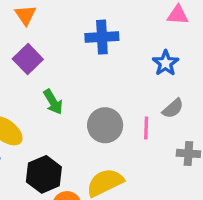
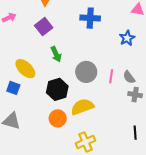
gray semicircle: (173, 108) -> (129, 77), moved, turned 88
black hexagon: (44, 174) -> (57, 89), moved

